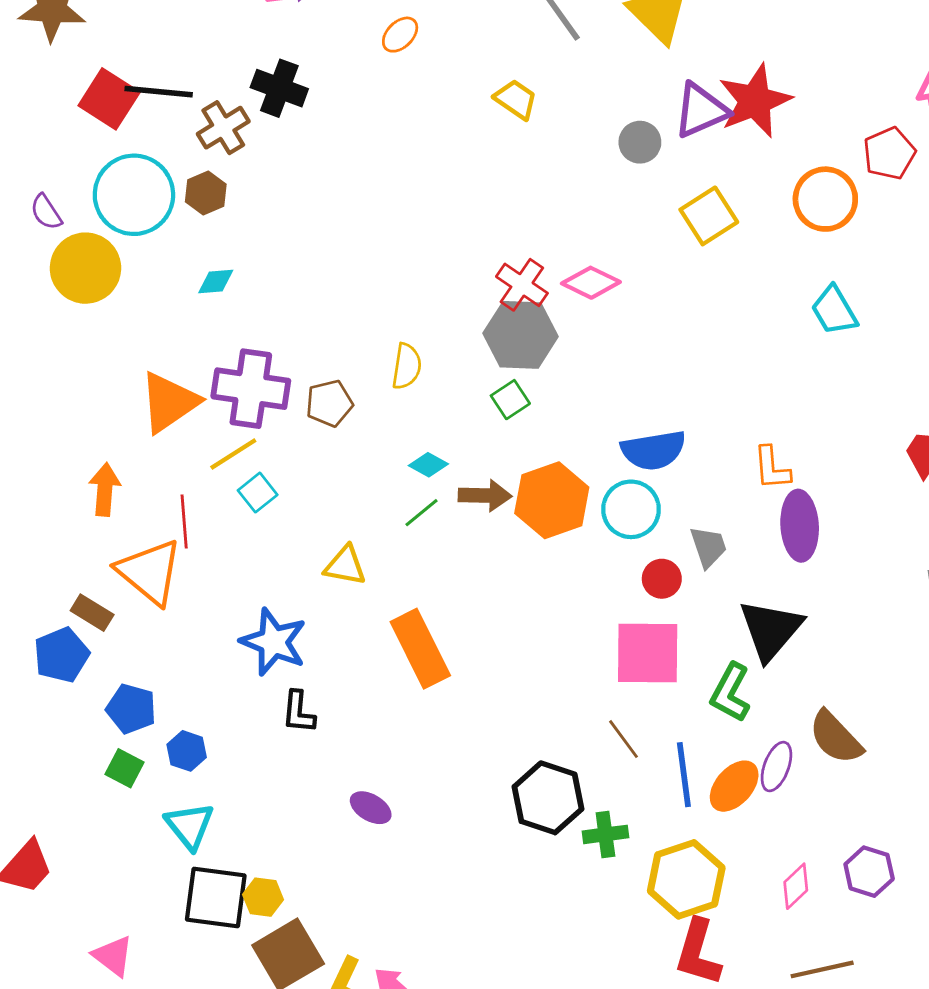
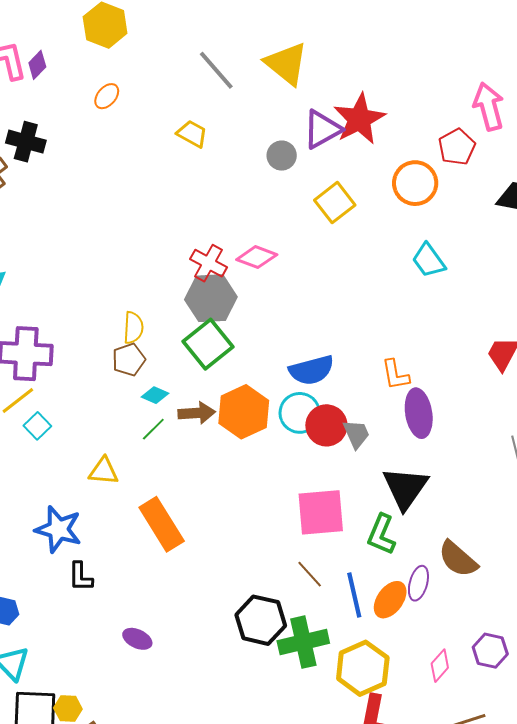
green square: (510, 400) -> (208, 344), size x1.8
brown pentagon: (329, 403) -> (129, 360), moved
red circle: (662, 579) -> (326, 425), moved, size x1.5
green cross: (605, 834) -> (303, 642), size x1.6

